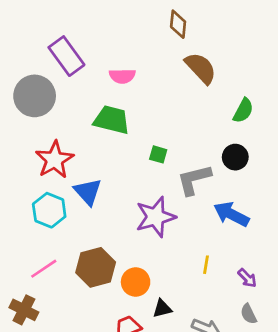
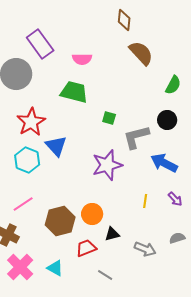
brown hexagon: (96, 267) -> (60, 221), moved
purple arrow: (247, 278) -> (175, 199), moved
gray semicircle: (249, 314) -> (177, 238), turned 98

